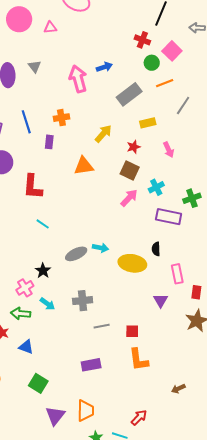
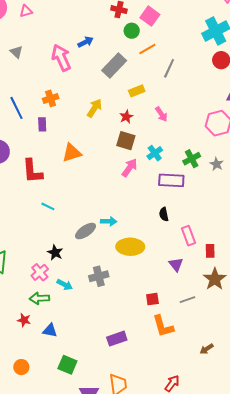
orange triangle: (84, 166) -> (72, 153), moved
yellow ellipse: (132, 263) -> (130, 247), moved
gray line: (102, 326) -> (187, 300), moved

